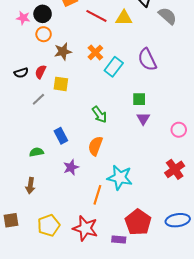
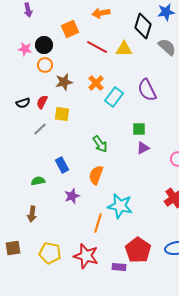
purple triangle: (143, 119) -> (143, 148), turned 32
yellow pentagon: (49, 225) -> (50, 253), turned 30

